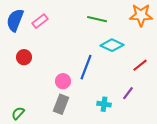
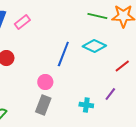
green line: (97, 19) -> (97, 16), moved
blue line: (86, 67) -> (63, 54), moved

